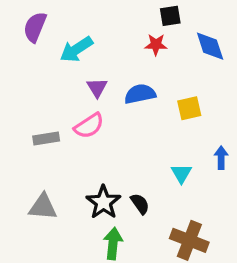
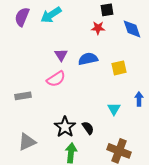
cyan arrow: (76, 49) -> (51, 15), moved
gray rectangle: (46, 138) -> (23, 96), moved
gray triangle: (43, 207) -> (27, 142), moved, turned -30

